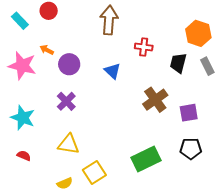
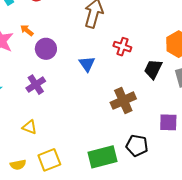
purple square: (189, 113) -> (168, 122), moved
yellow triangle: (69, 144) -> (30, 127), size x0.7
black pentagon: (191, 149) -> (137, 145), moved

